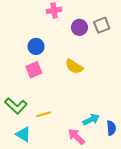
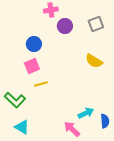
purple circle: (79, 27) -> (65, 26), moved
yellow semicircle: (74, 67) -> (94, 61), moved
yellow line: (43, 114) -> (41, 84), moved

